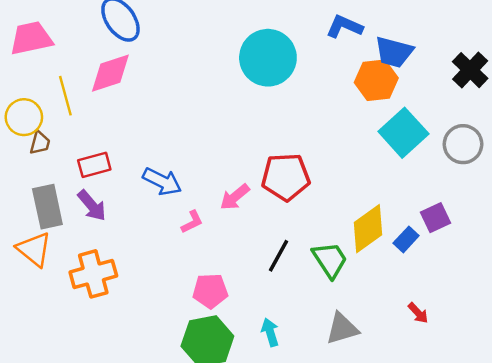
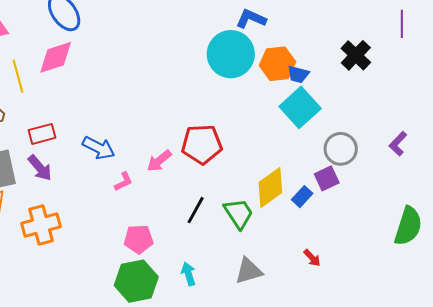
blue trapezoid: (394, 52) -> (298, 74), moved, size x0.7
cyan circle: (268, 58) -> (231, 54), moved
gray circle: (463, 144) -> (341, 149), moved

